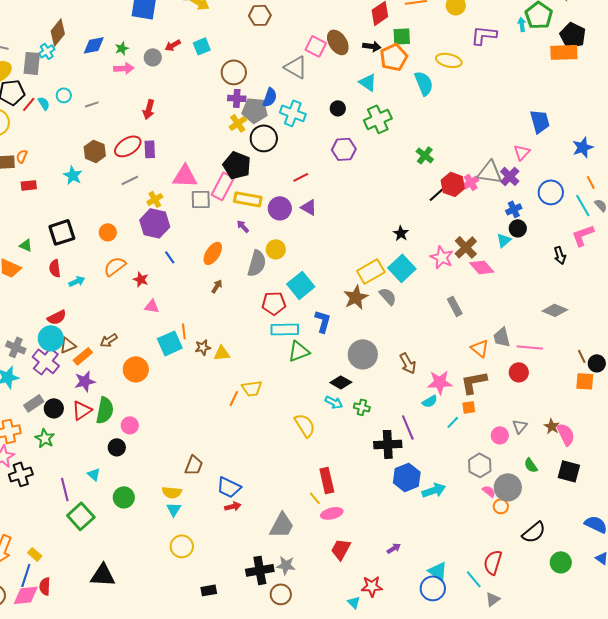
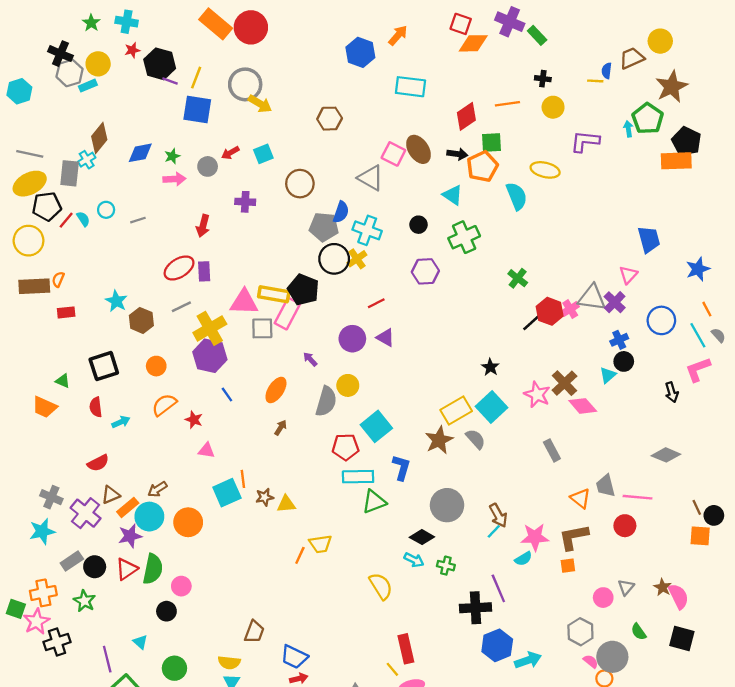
purple cross: (237, 98) -> (245, 202), moved
yellow cross: (238, 123) -> (357, 259), moved
brown hexagon: (95, 151) -> (141, 320), moved
yellow cross: (155, 199) -> (210, 328), size x1.8
yellow rectangle: (248, 199) -> (274, 294), moved
cyan circle: (51, 338) -> (149, 517), moved
cyan line: (453, 422) -> (494, 531), moved

